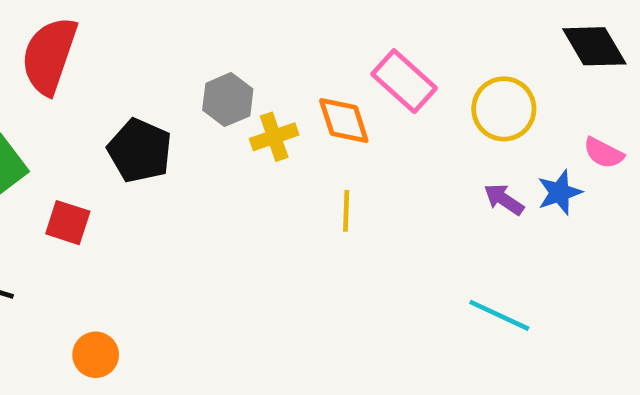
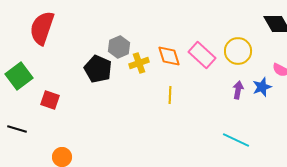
pink rectangle: (404, 81) -> (202, 55), moved
black pentagon: (140, 151) -> (98, 69), moved
purple arrow: (504, 199) -> (238, 90), turned 66

